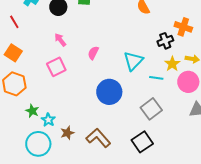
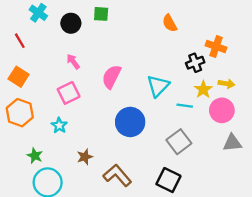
pink semicircle: (93, 53) -> (112, 77), size x1.5
green star: (32, 111) -> (35, 156), moved
cyan star: (48, 120) -> (59, 125), moved
brown star: (67, 133) -> (85, 157), moved
black square: (142, 142) -> (168, 180), turned -30

